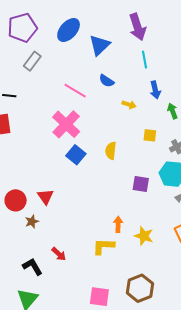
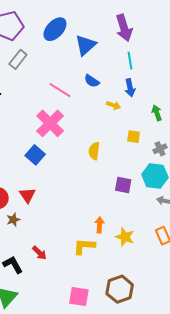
blue arrow: (155, 90) -> (130, 88), moved
blue square: (76, 155) -> (35, 155), moved

